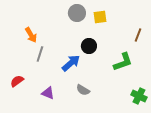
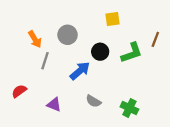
gray circle: (77, 13) -> (68, 35), moved
green L-shape: (123, 62) -> (132, 53), moved
green cross: (139, 96) -> (129, 108), moved

